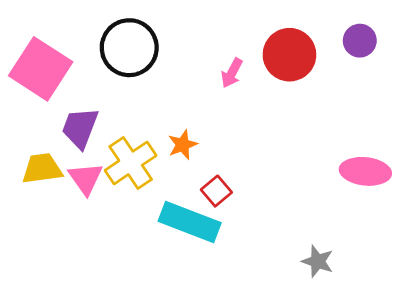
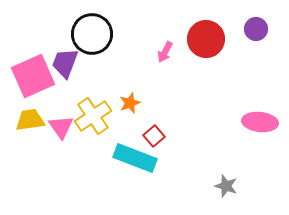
pink square: (41, 69) -> (33, 76), moved, turned 33
purple trapezoid: (80, 128) -> (65, 63), moved

